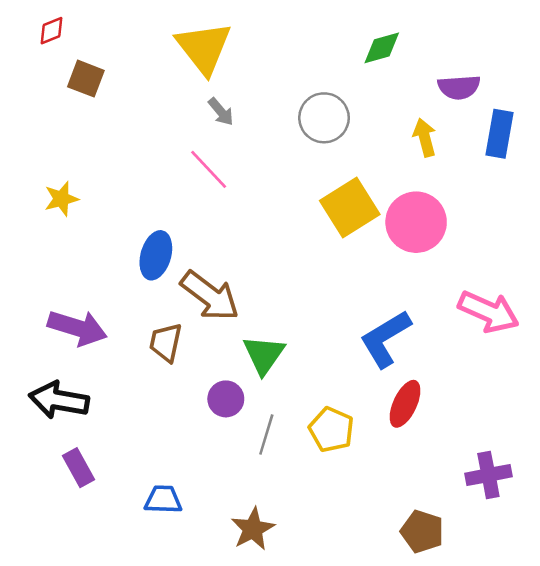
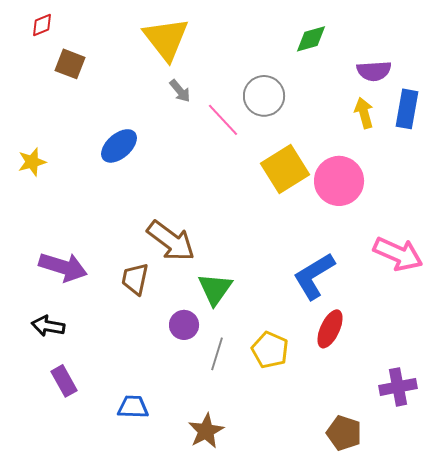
yellow arrow: (425, 137) -> (364, 113), moved
pink line: (209, 169) -> (223, 120), moved
yellow star: (61, 199) -> (32, 162), moved
blue ellipse: (156, 255) -> (119, 146), moved, turned 33
black arrow: (59, 400) -> (48, 326), size x0.7

